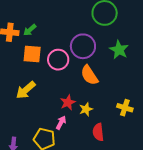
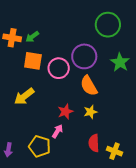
yellow cross: (125, 108) -> (115, 151), moved
yellow star: (86, 109) -> (90, 112), moved

